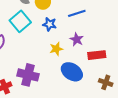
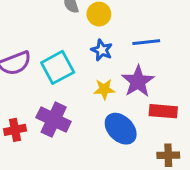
cyan square: (20, 21) -> (58, 67), moved
purple star: (77, 39) -> (138, 81), size x1.5
brown cross: (106, 82) -> (168, 155), turned -32

